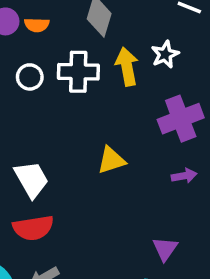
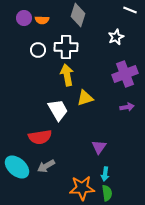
yellow arrow: (127, 67) -> (67, 75), moved
white trapezoid: (31, 179) -> (58, 110), moved
purple triangle: (165, 249) -> (99, 147), moved

